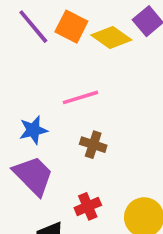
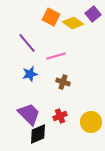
purple line: (33, 27) -> (27, 43), moved
purple trapezoid: (33, 176) -> (29, 114), moved

